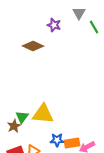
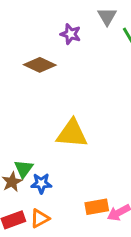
yellow triangle: (43, 114) -> (72, 134), moved
blue star: (57, 140) -> (41, 183), moved

